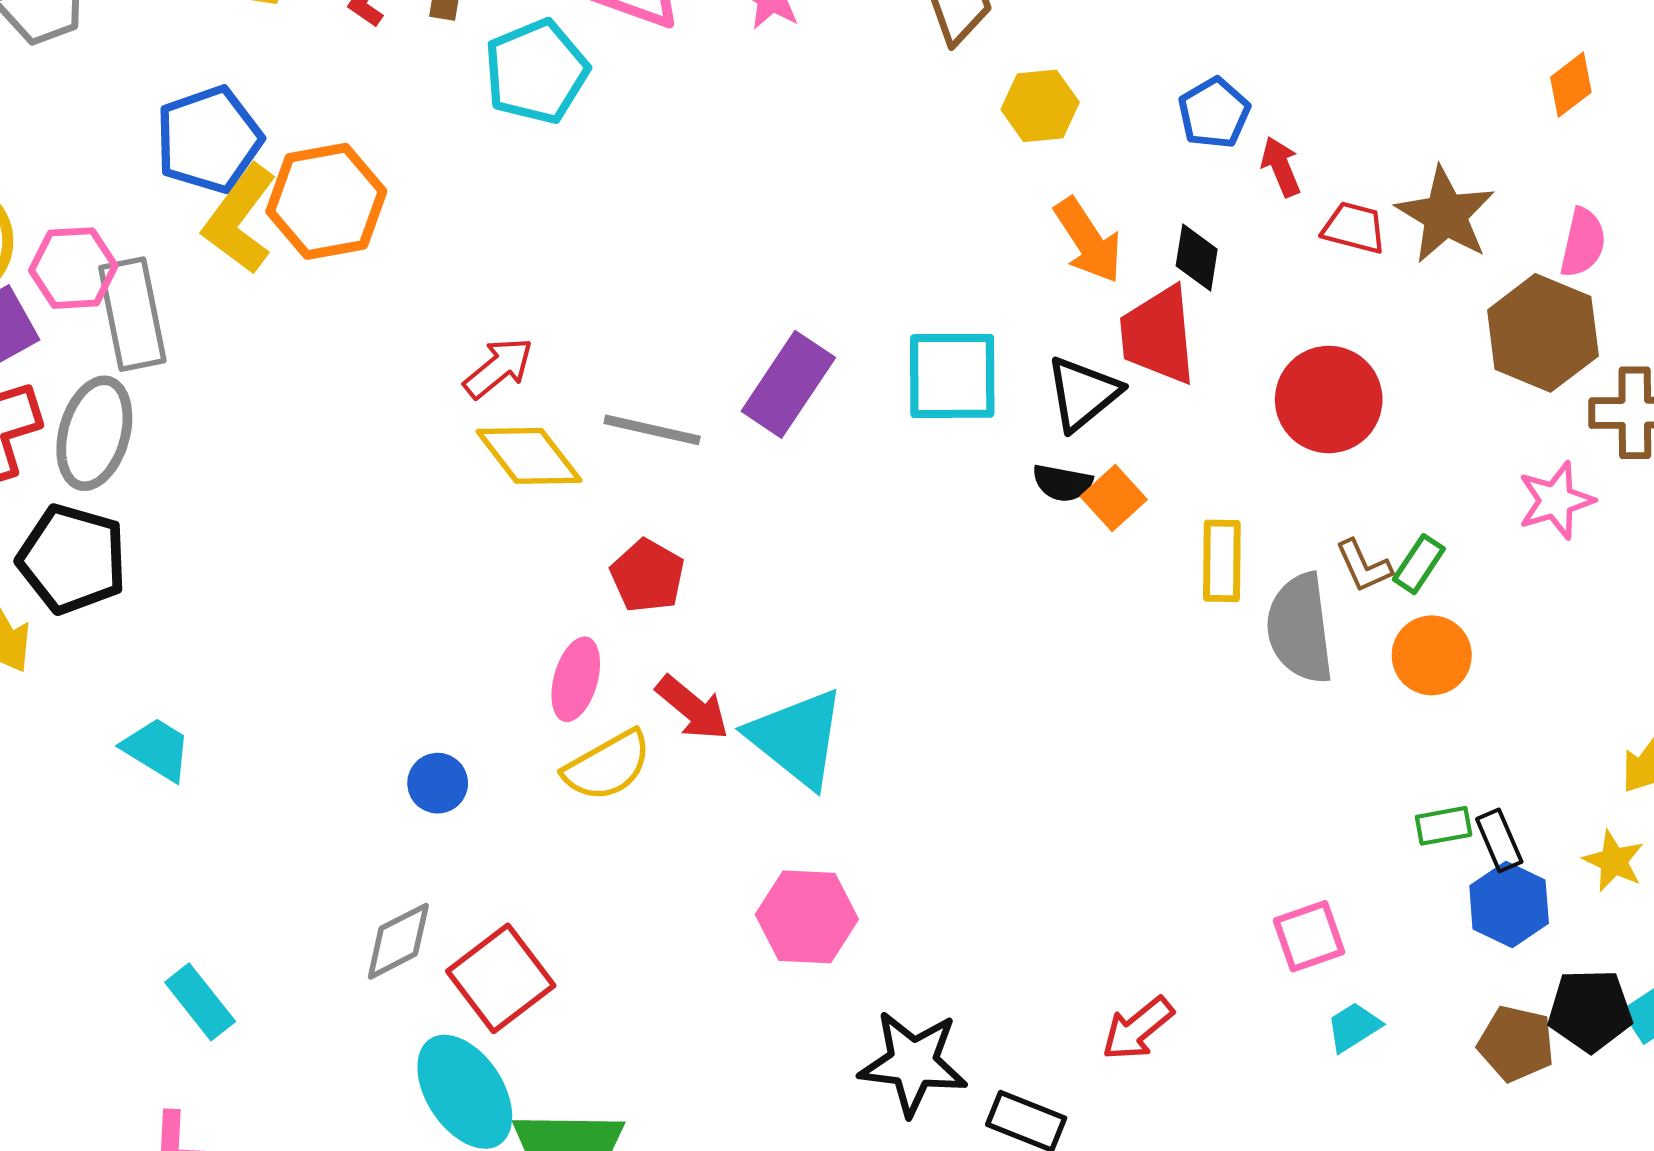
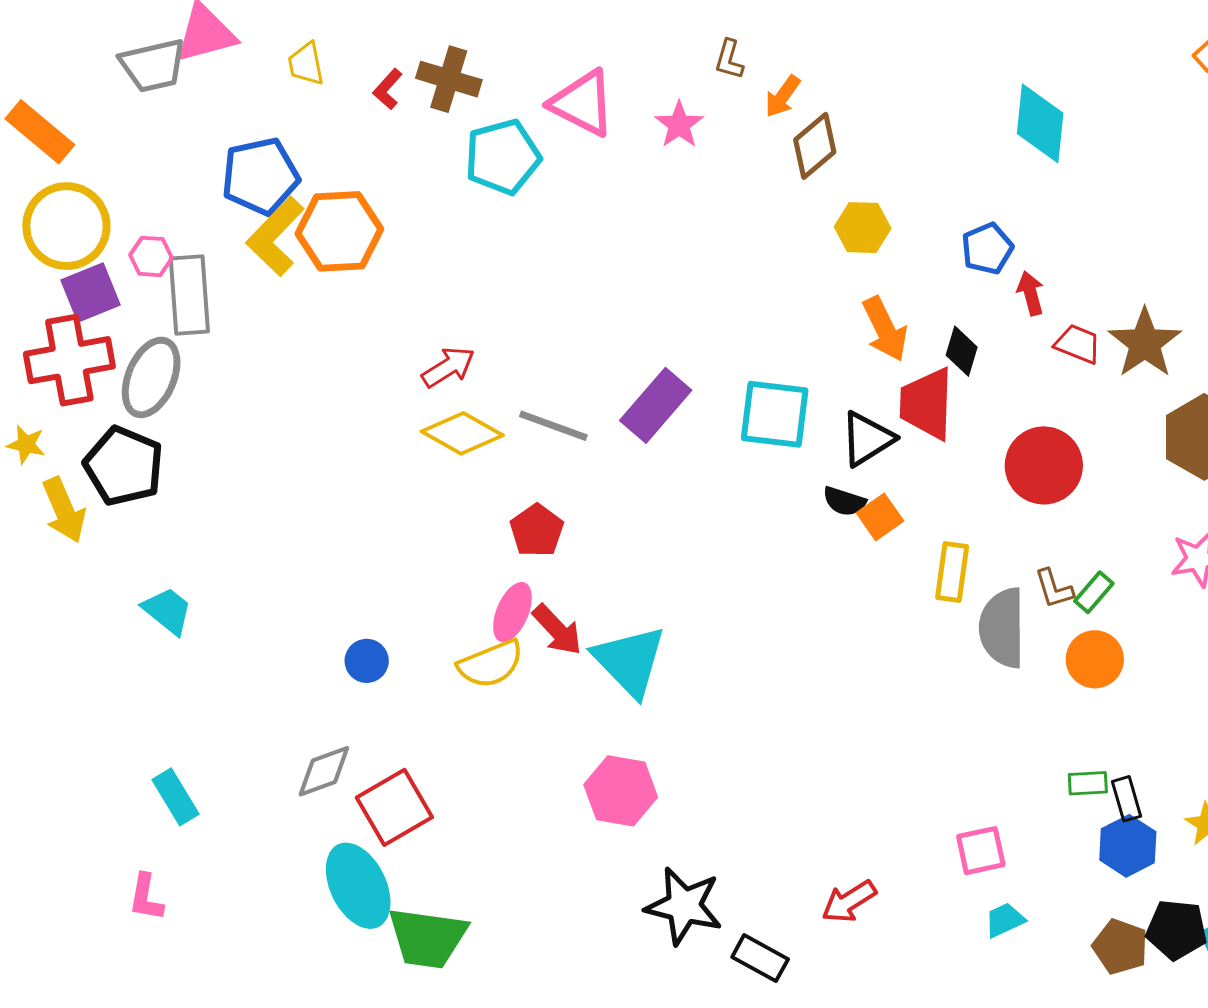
pink hexagon: (73, 268) -> (151, 256), size x0.7
yellow diamond: (529, 456) -> (462, 433), turned -30
pink ellipse: (576, 679) -> (512, 612), moved

